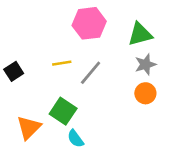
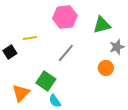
yellow line: (62, 63) -> (30, 38), moved
gray star: (145, 64) -> (117, 47), moved

